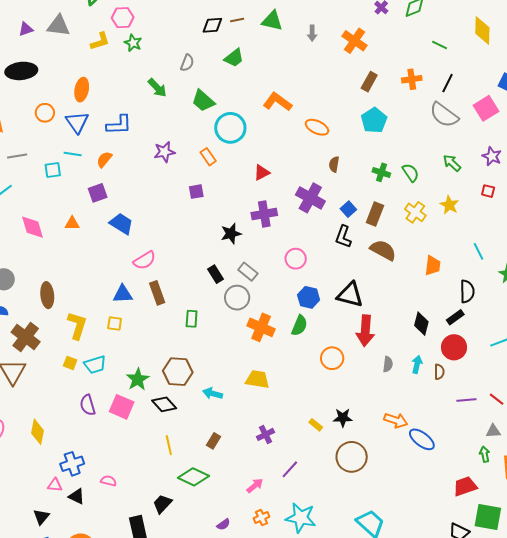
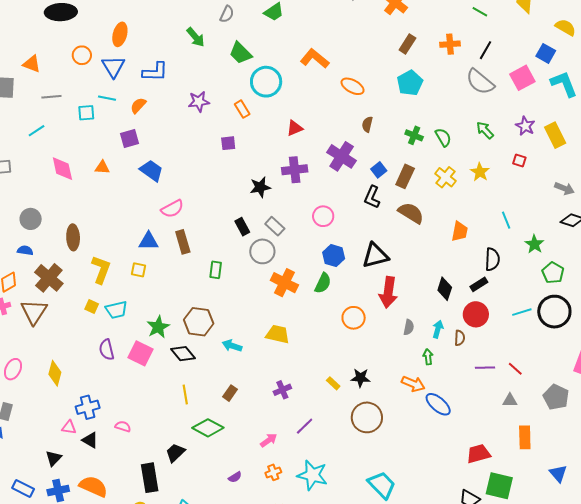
black triangle: (350, 295) -> (375, 256), turned -32
green arrow: (485, 454) -> (428, 357), moved

